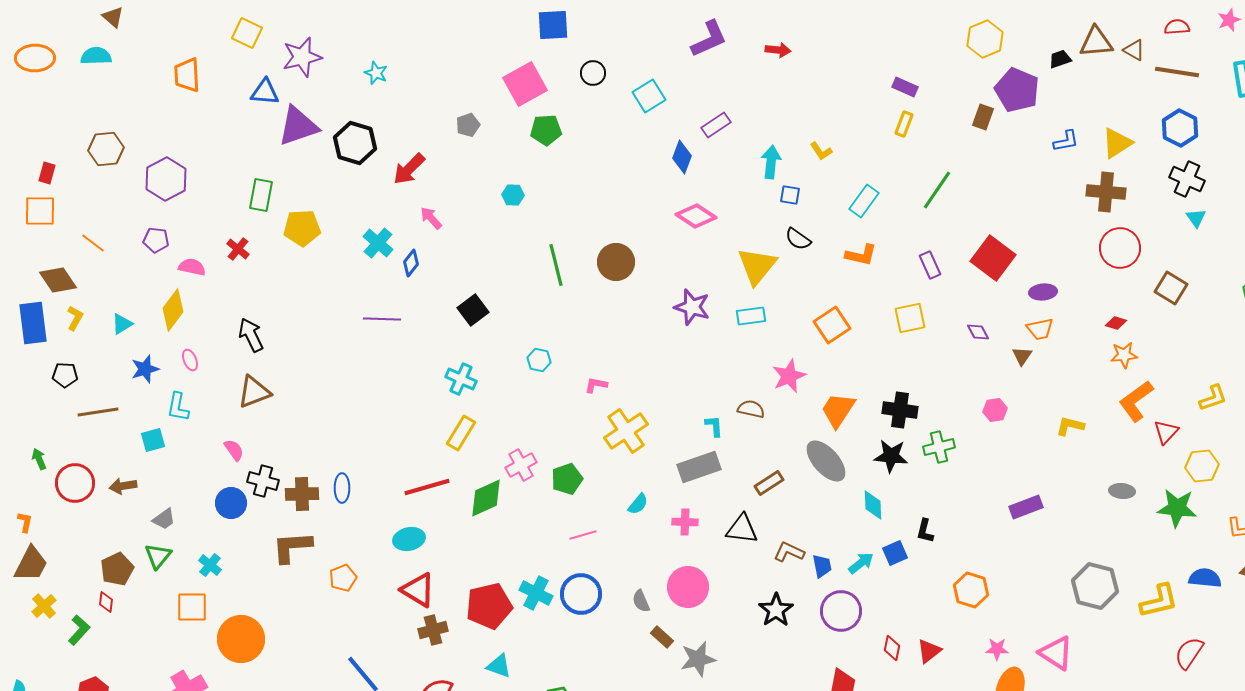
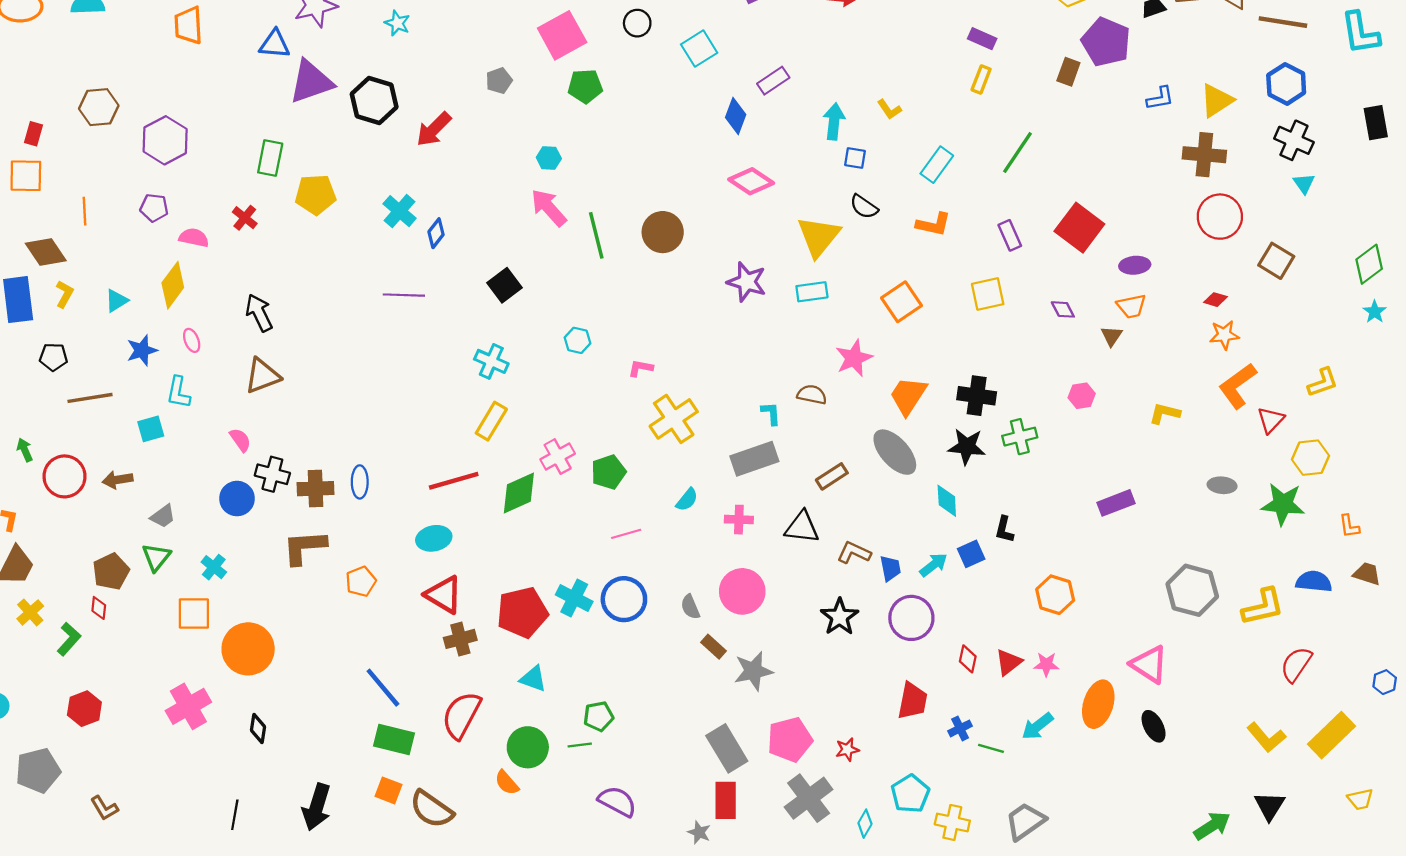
pink arrow: (431, 218) -> (549, 208), moved, size x1.5
orange line: (93, 243) -> (84, 211), turned 50
pink star: (997, 649) -> (1046, 664), moved

